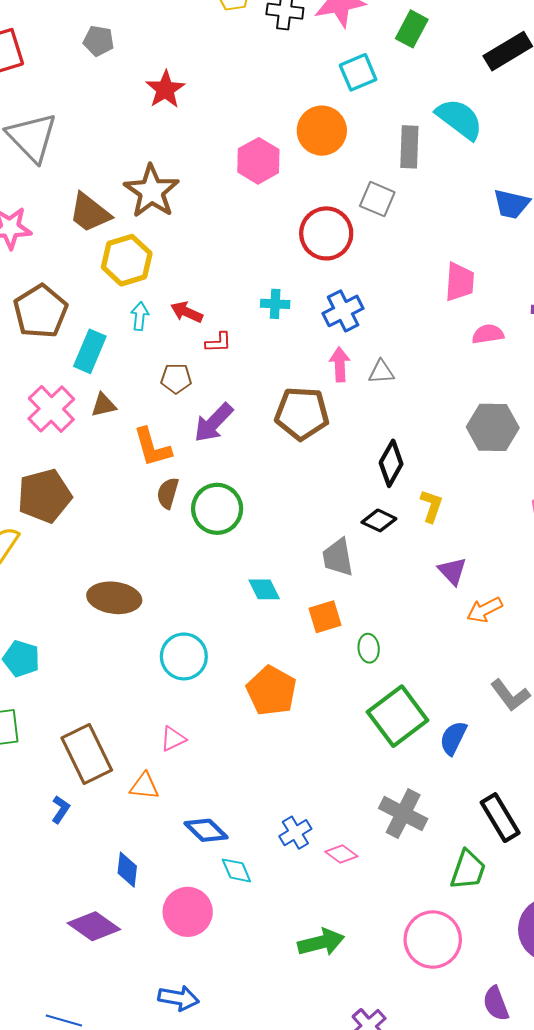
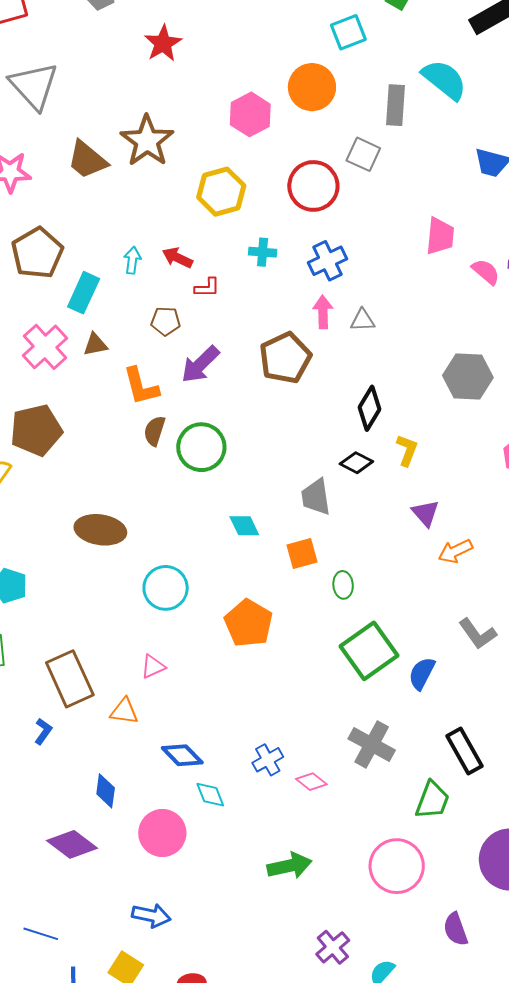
yellow hexagon: (127, 260) -> (221, 192), moved
pink semicircle: (488, 334) -> (486, 272), moved, turned 48
brown pentagon: (302, 413) -> (285, 358), turned -30

